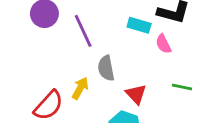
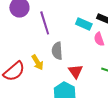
yellow arrow: (80, 88) -> (37, 62), turned 112

